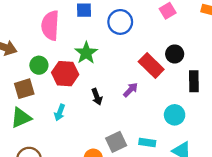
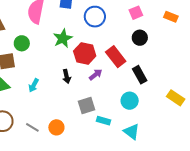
black circle: (175, 54) -> (140, 38), moved
red hexagon: (65, 74) -> (85, 54), moved
black rectangle: (194, 81) -> (140, 75), moved, turned -36
gray square: (116, 142) -> (87, 106), moved

